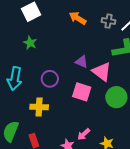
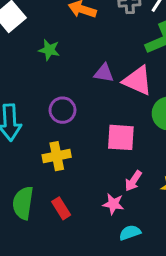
green star: (30, 43) -> (49, 50), moved
pink square: (82, 92) -> (121, 137), moved

